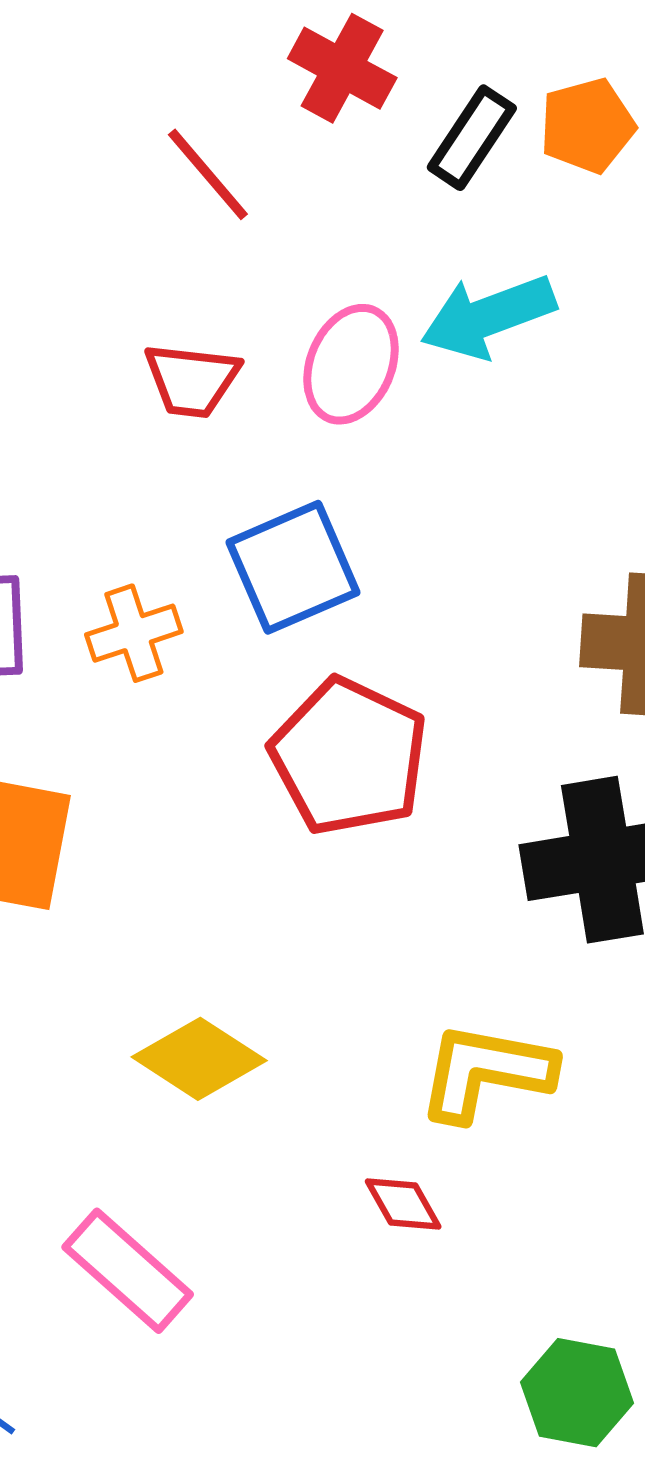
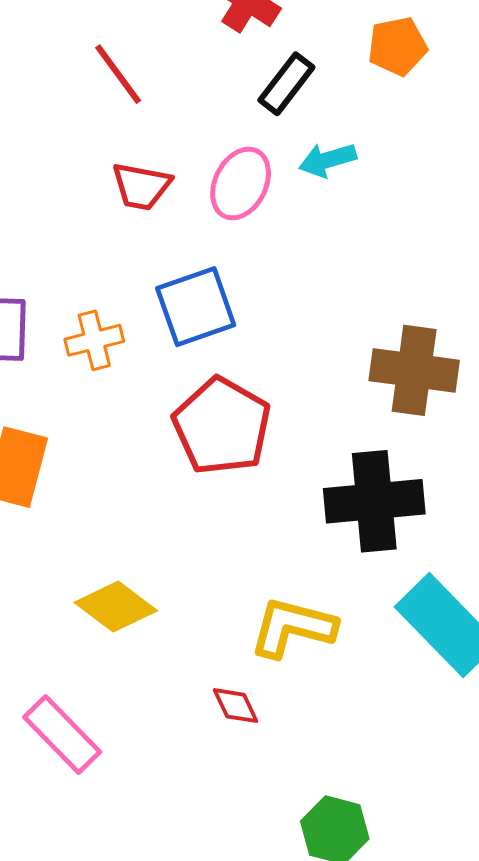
black rectangle: (472, 138) -> (286, 84), moved
red line: (208, 174) -> (118, 74), moved
cyan arrow: (488, 316) -> (328, 160), size x0.7

